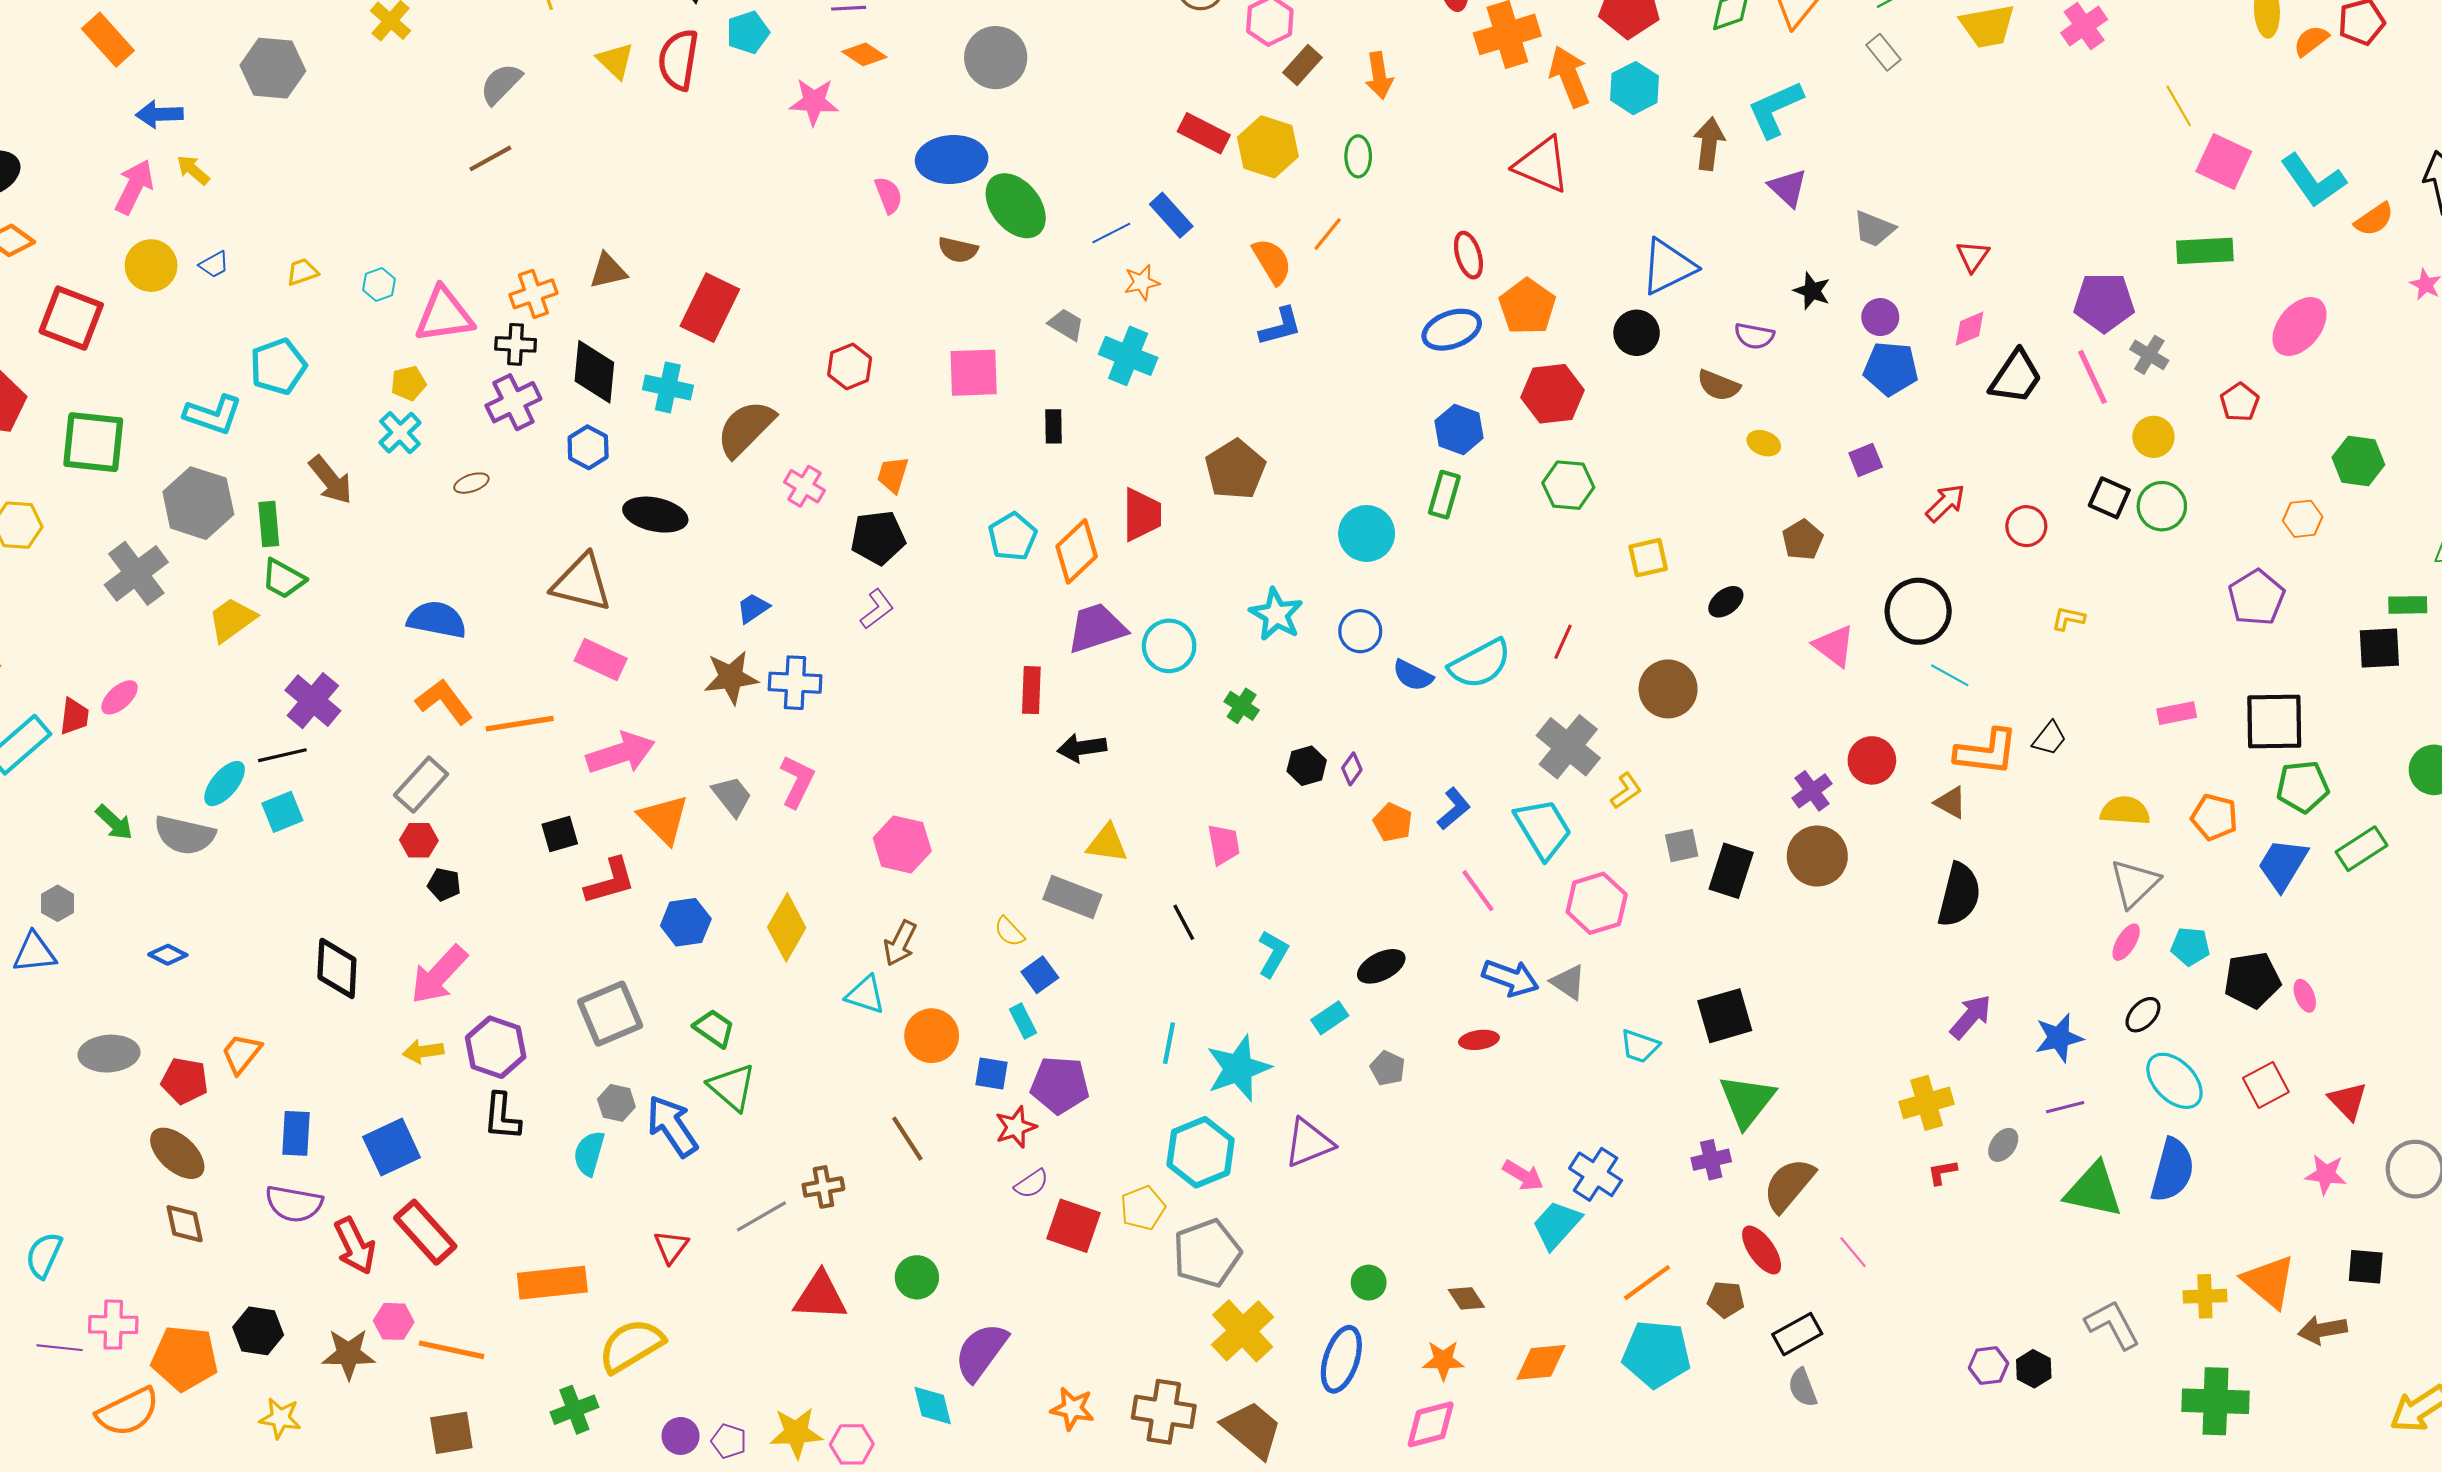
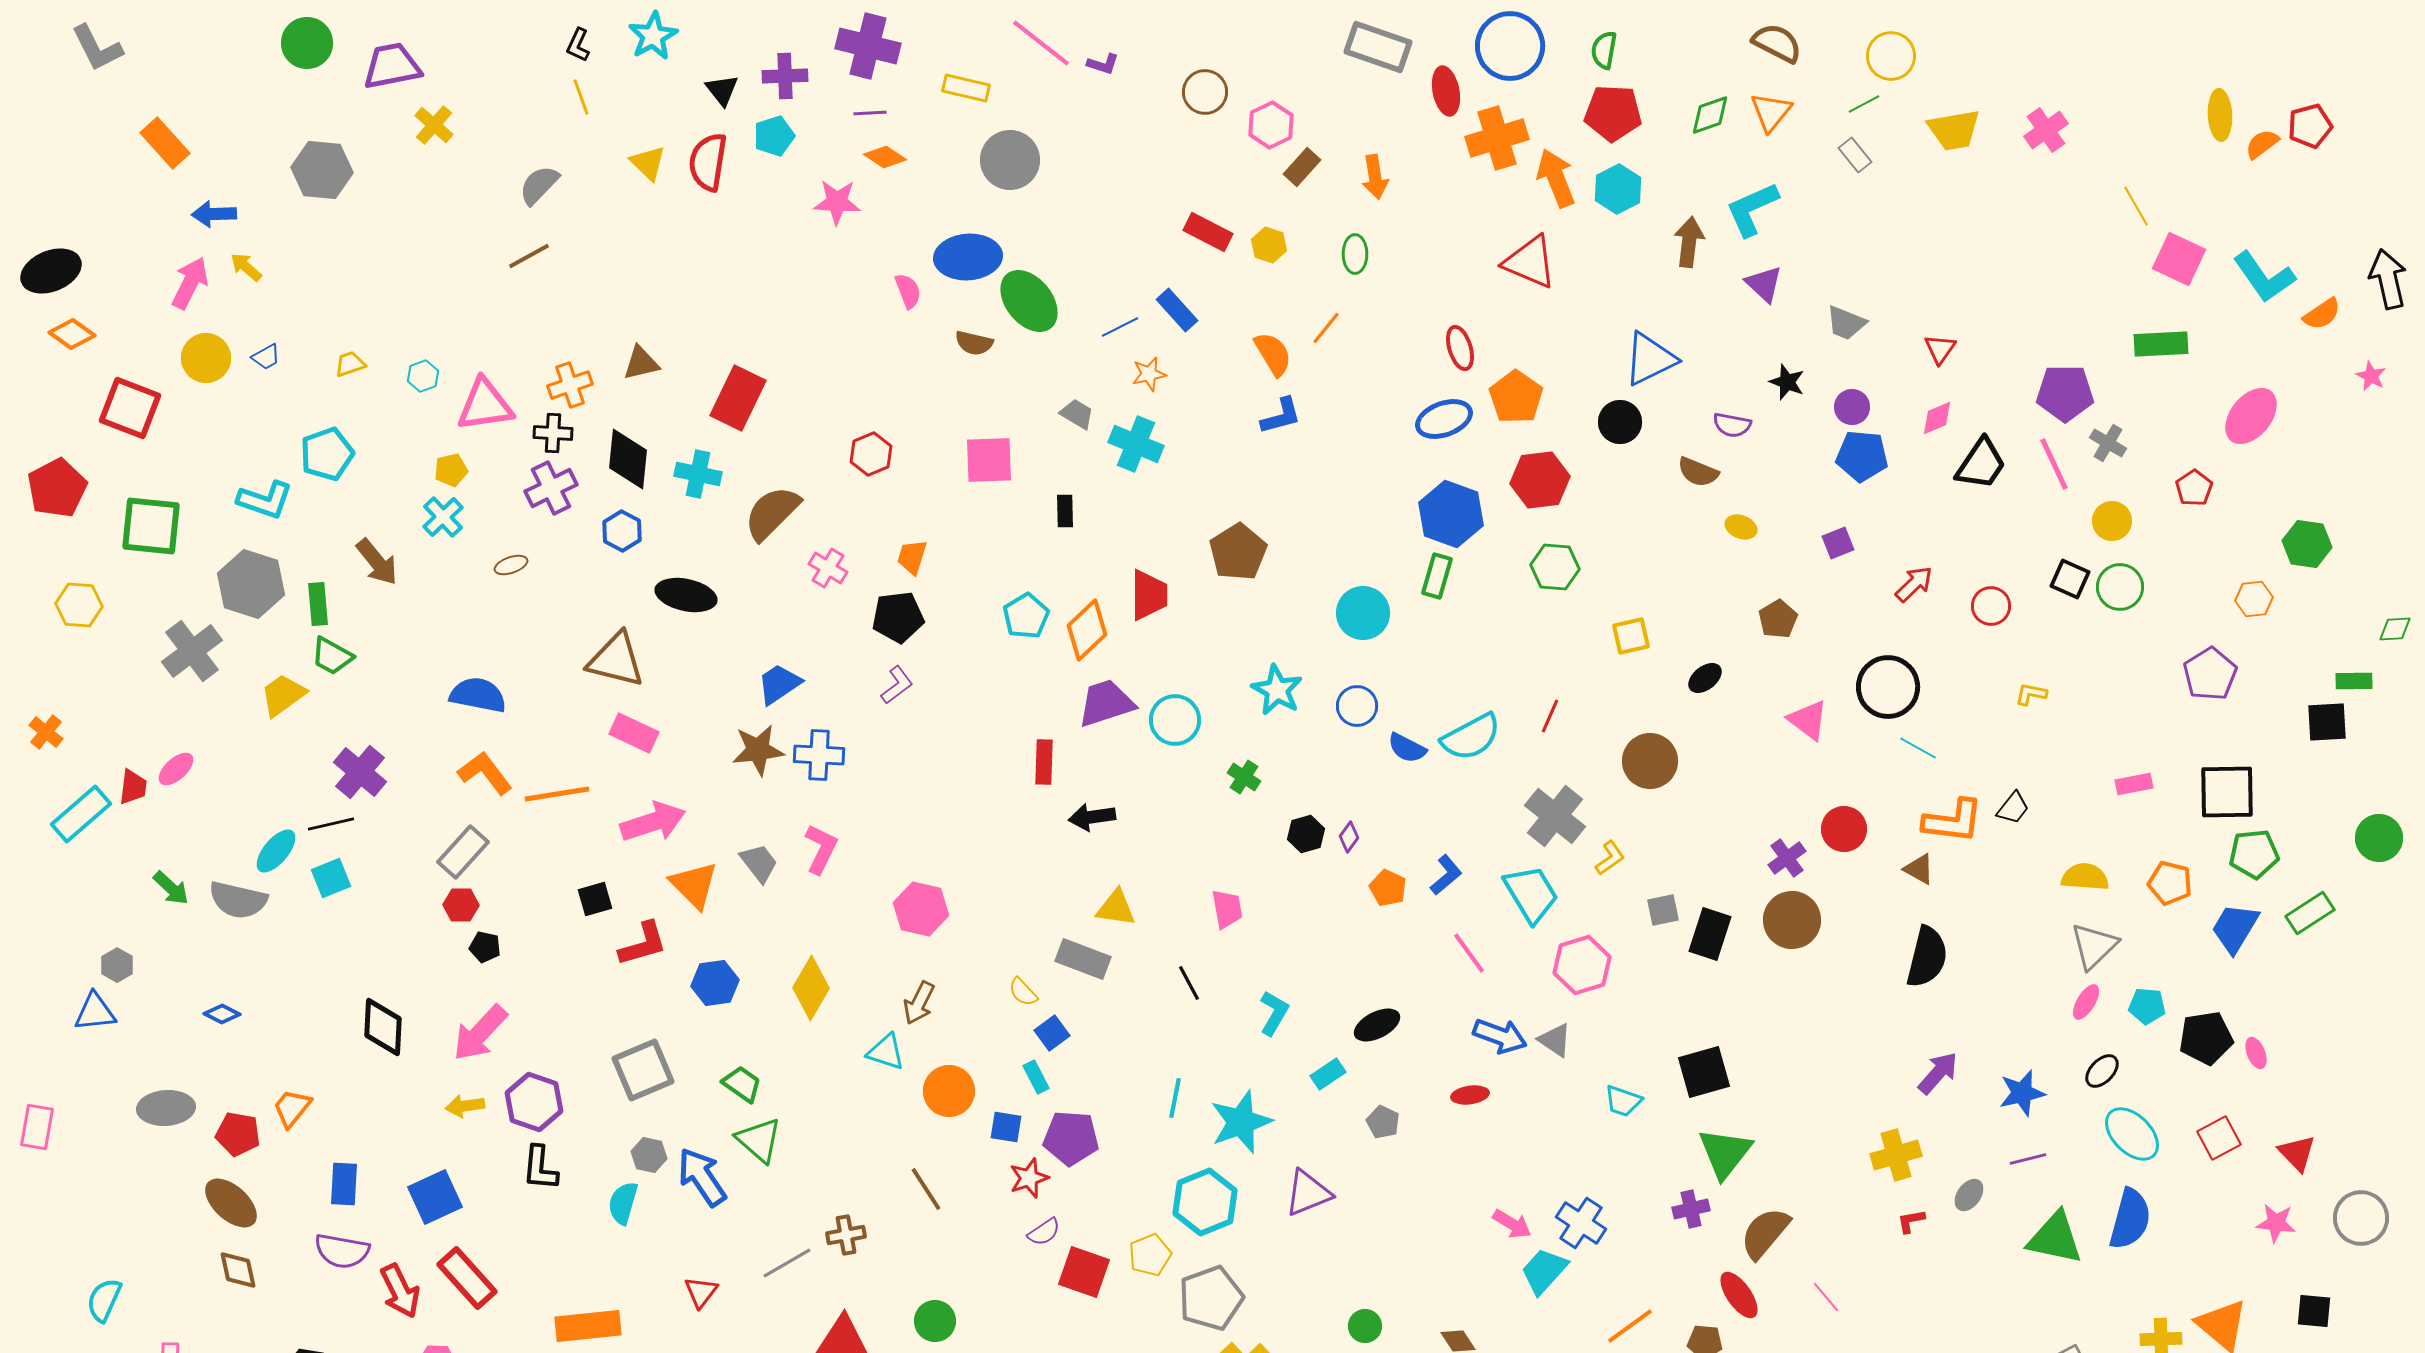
yellow hexagon: (1268, 147) -> (1269, 245), size x0.6
blue hexagon: (1459, 429) -> (1451, 514), size x1.4
blue trapezoid: (753, 608) -> (779, 684), size x1.4

